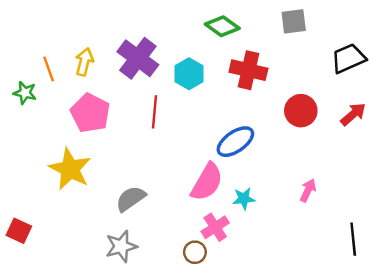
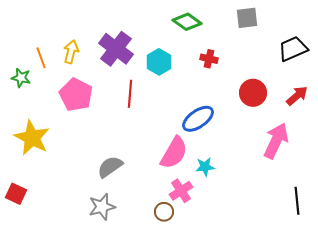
red cross: (248, 70) -> (209, 59), size x0.6
yellow star: (70, 169) -> (32, 138), moved
pink arrow: (308, 190) -> (276, 141), moved, size x1.8

